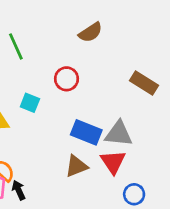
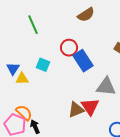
blue rectangle: (86, 132) -> (83, 61), moved, turned 35
red triangle: (113, 162) -> (90, 107), moved

